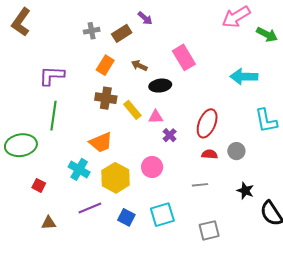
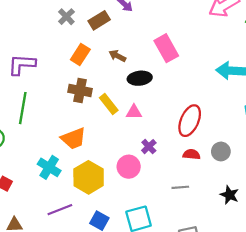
gray cross: (92, 31) -> (66, 17), turned -35
purple cross: (170, 135) -> (149, 147), moved

